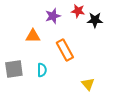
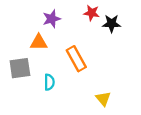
purple star: (53, 16) -> (52, 19), moved
gray square: (14, 69) -> (20, 68), moved

